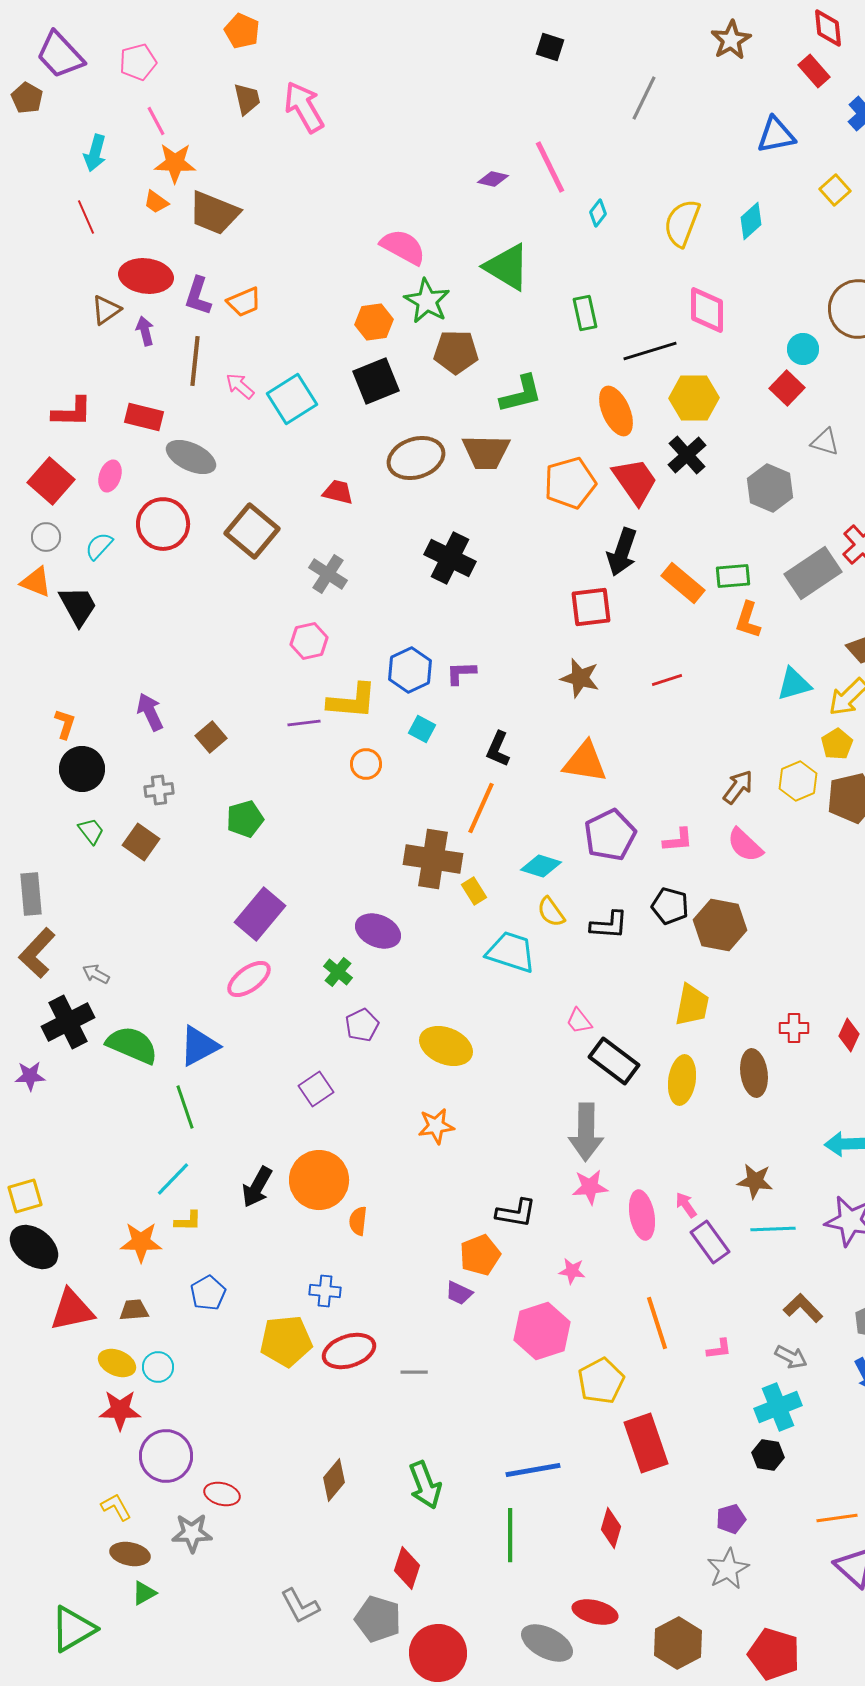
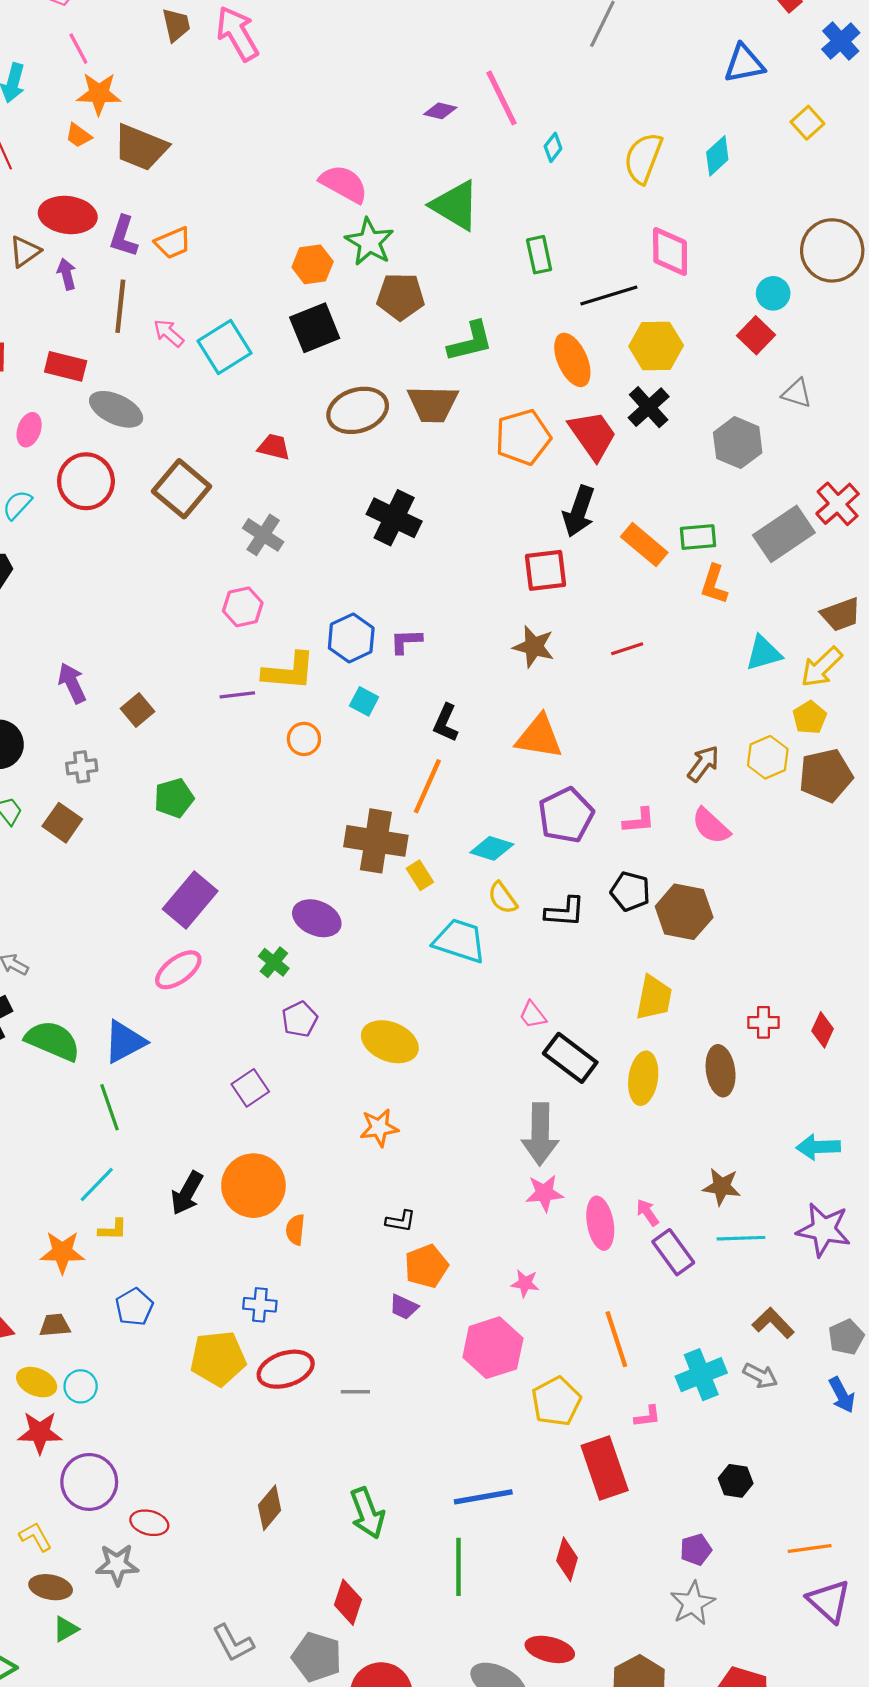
black L-shape: (516, 1213) -> (401, 1221), moved, size x0.7
pink L-shape: (719, 1349) -> (648, 1416), moved
cyan cross: (778, 1407) -> (701, 1375), moved

